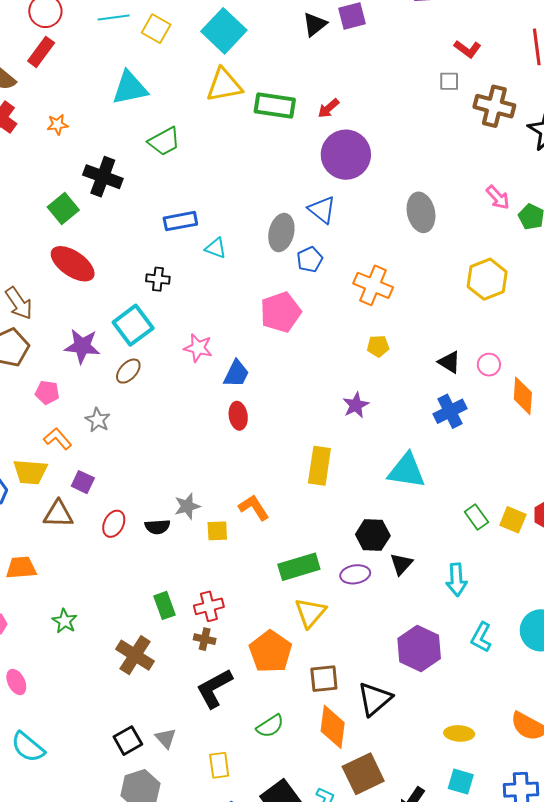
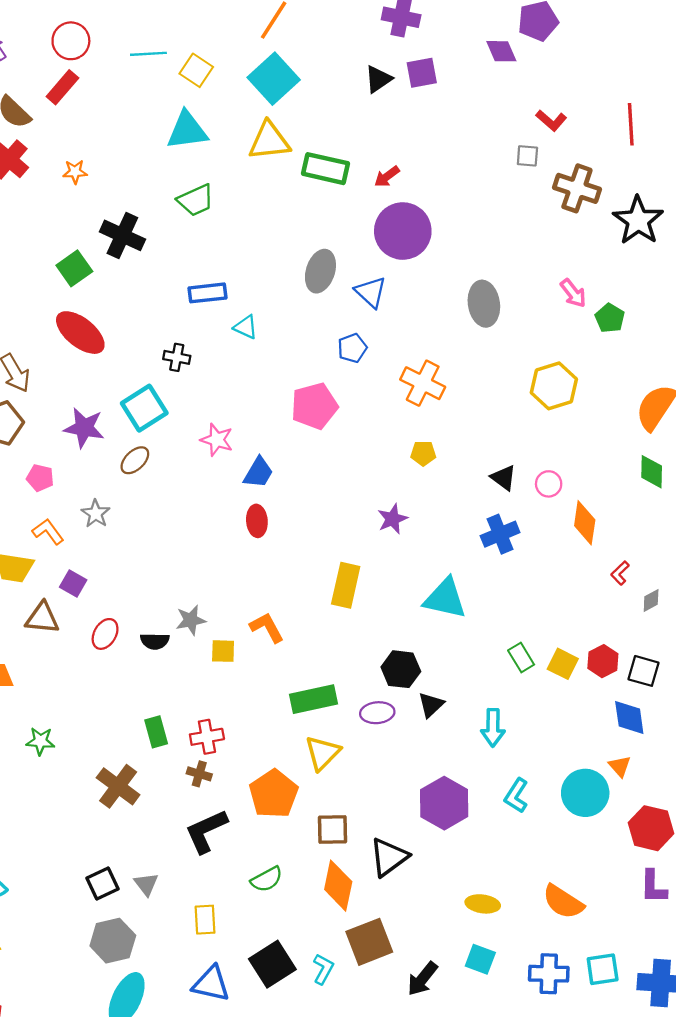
cyan triangle: (130, 88) -> (187, 130), moved
gray ellipse: (281, 233) -> (320, 271), moved
green star: (65, 621) -> (40, 741), turned -30

